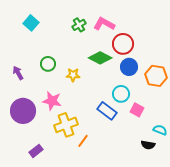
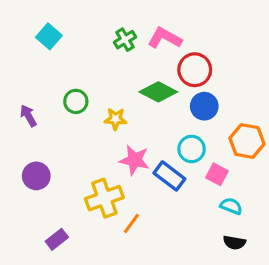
orange hexagon: (156, 76) -> (247, 141), moved
pink star: (52, 101) -> (134, 160), moved
purple circle: (23, 111) -> (36, 176), size x0.7
cyan semicircle: (160, 130) -> (231, 206), moved
black semicircle: (148, 145) -> (234, 242), moved

